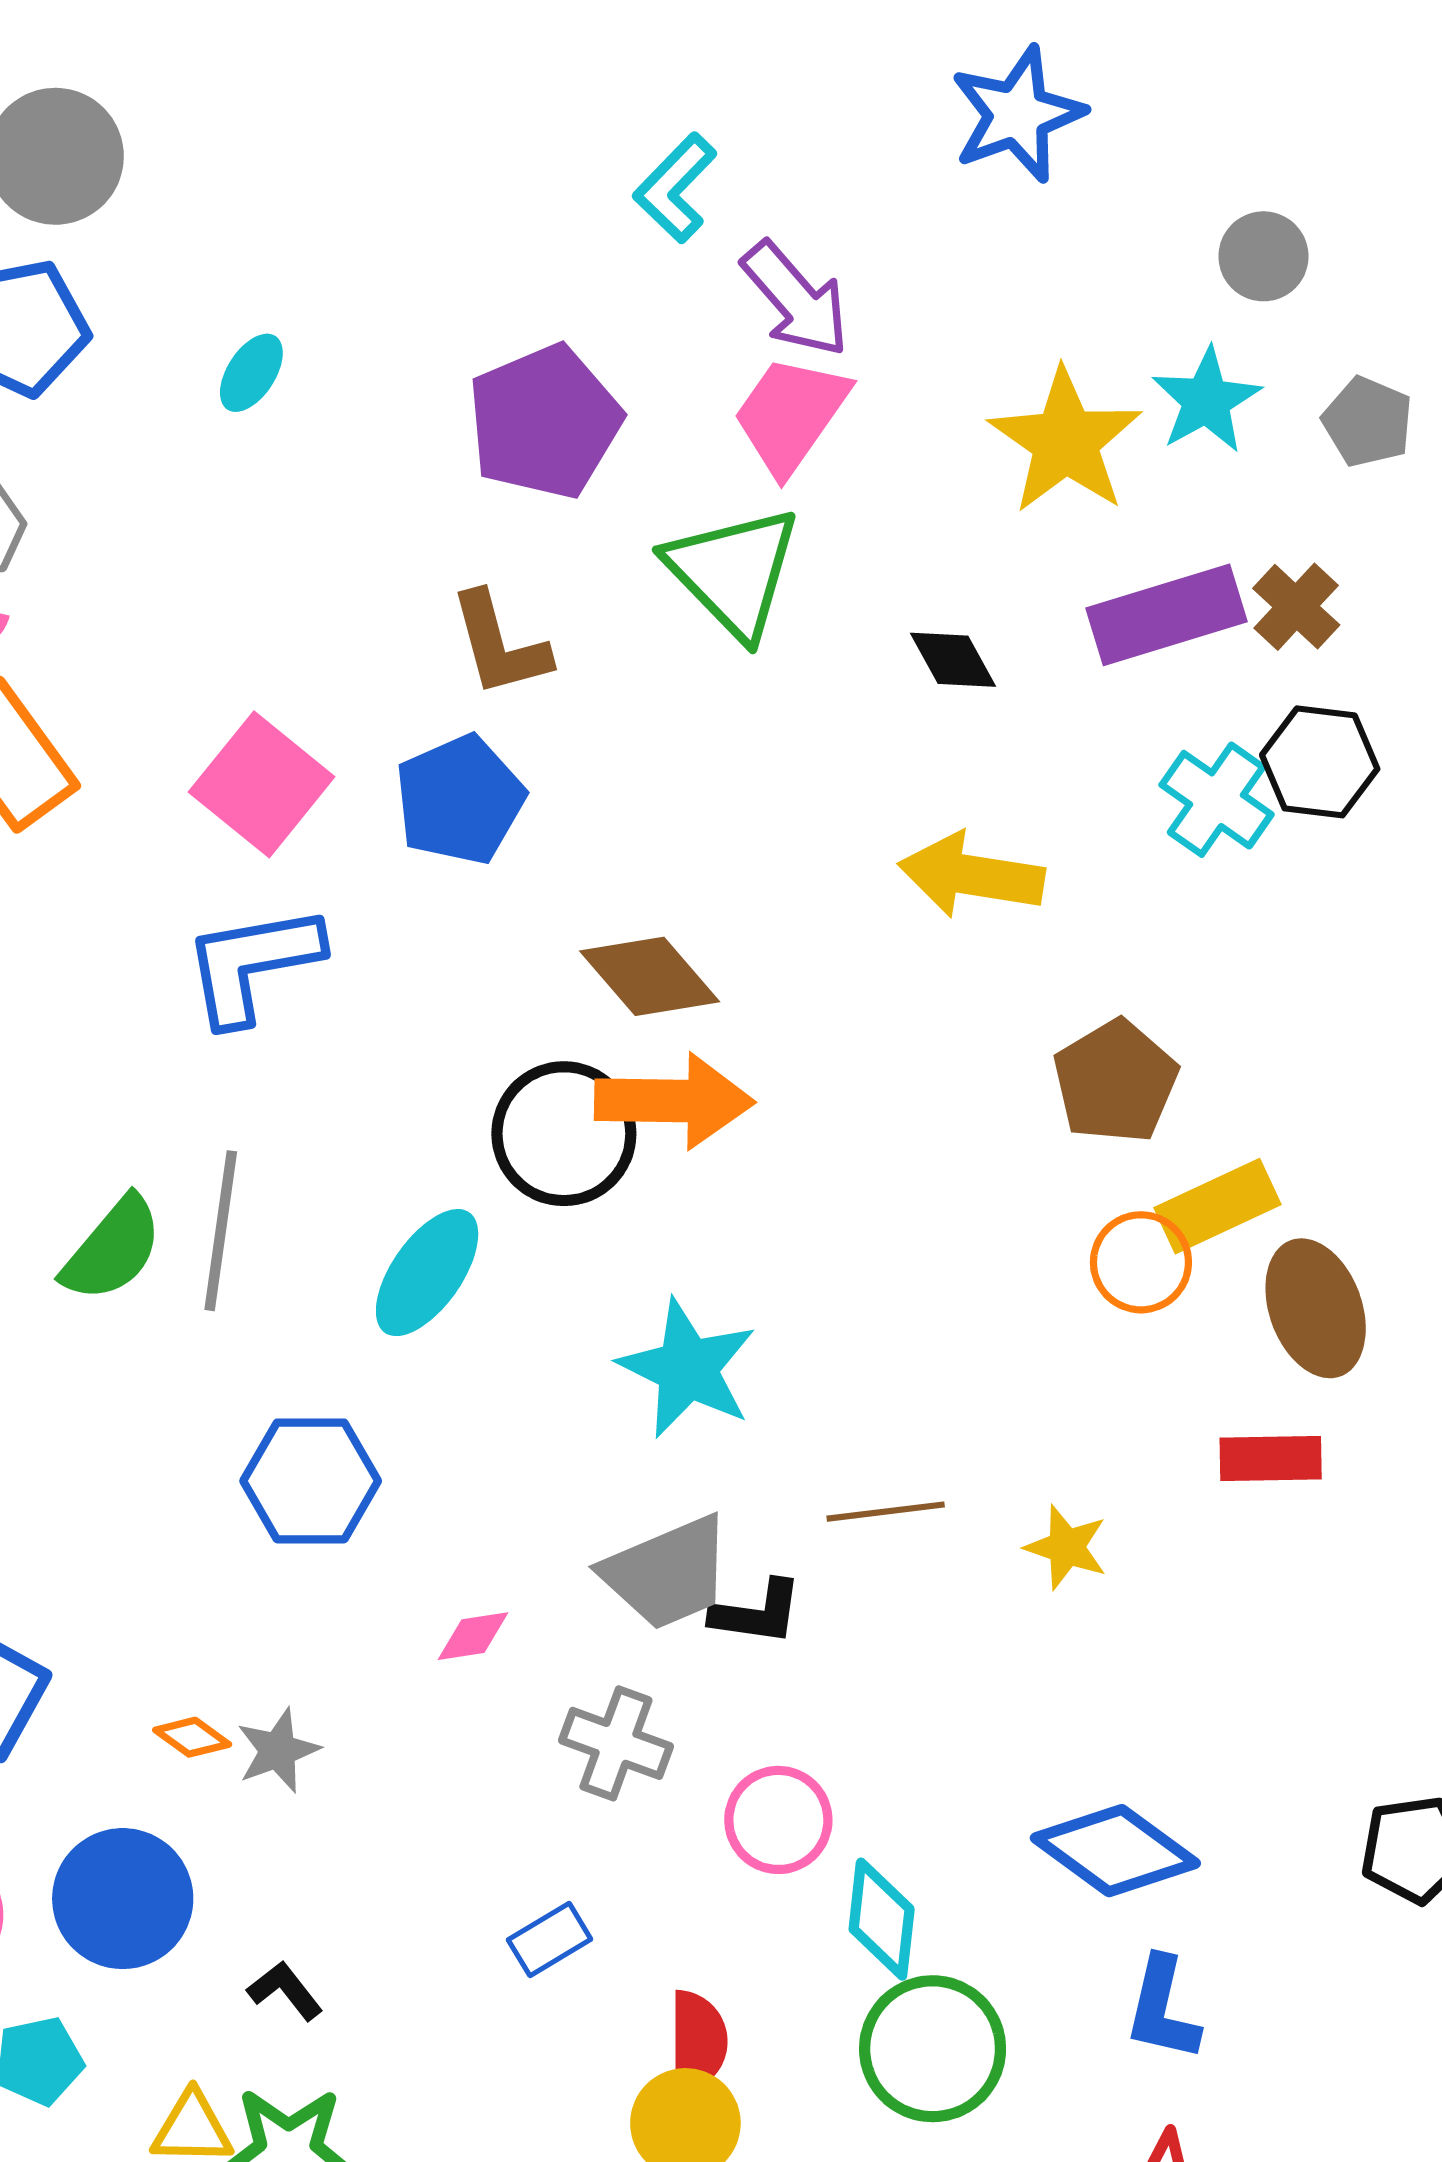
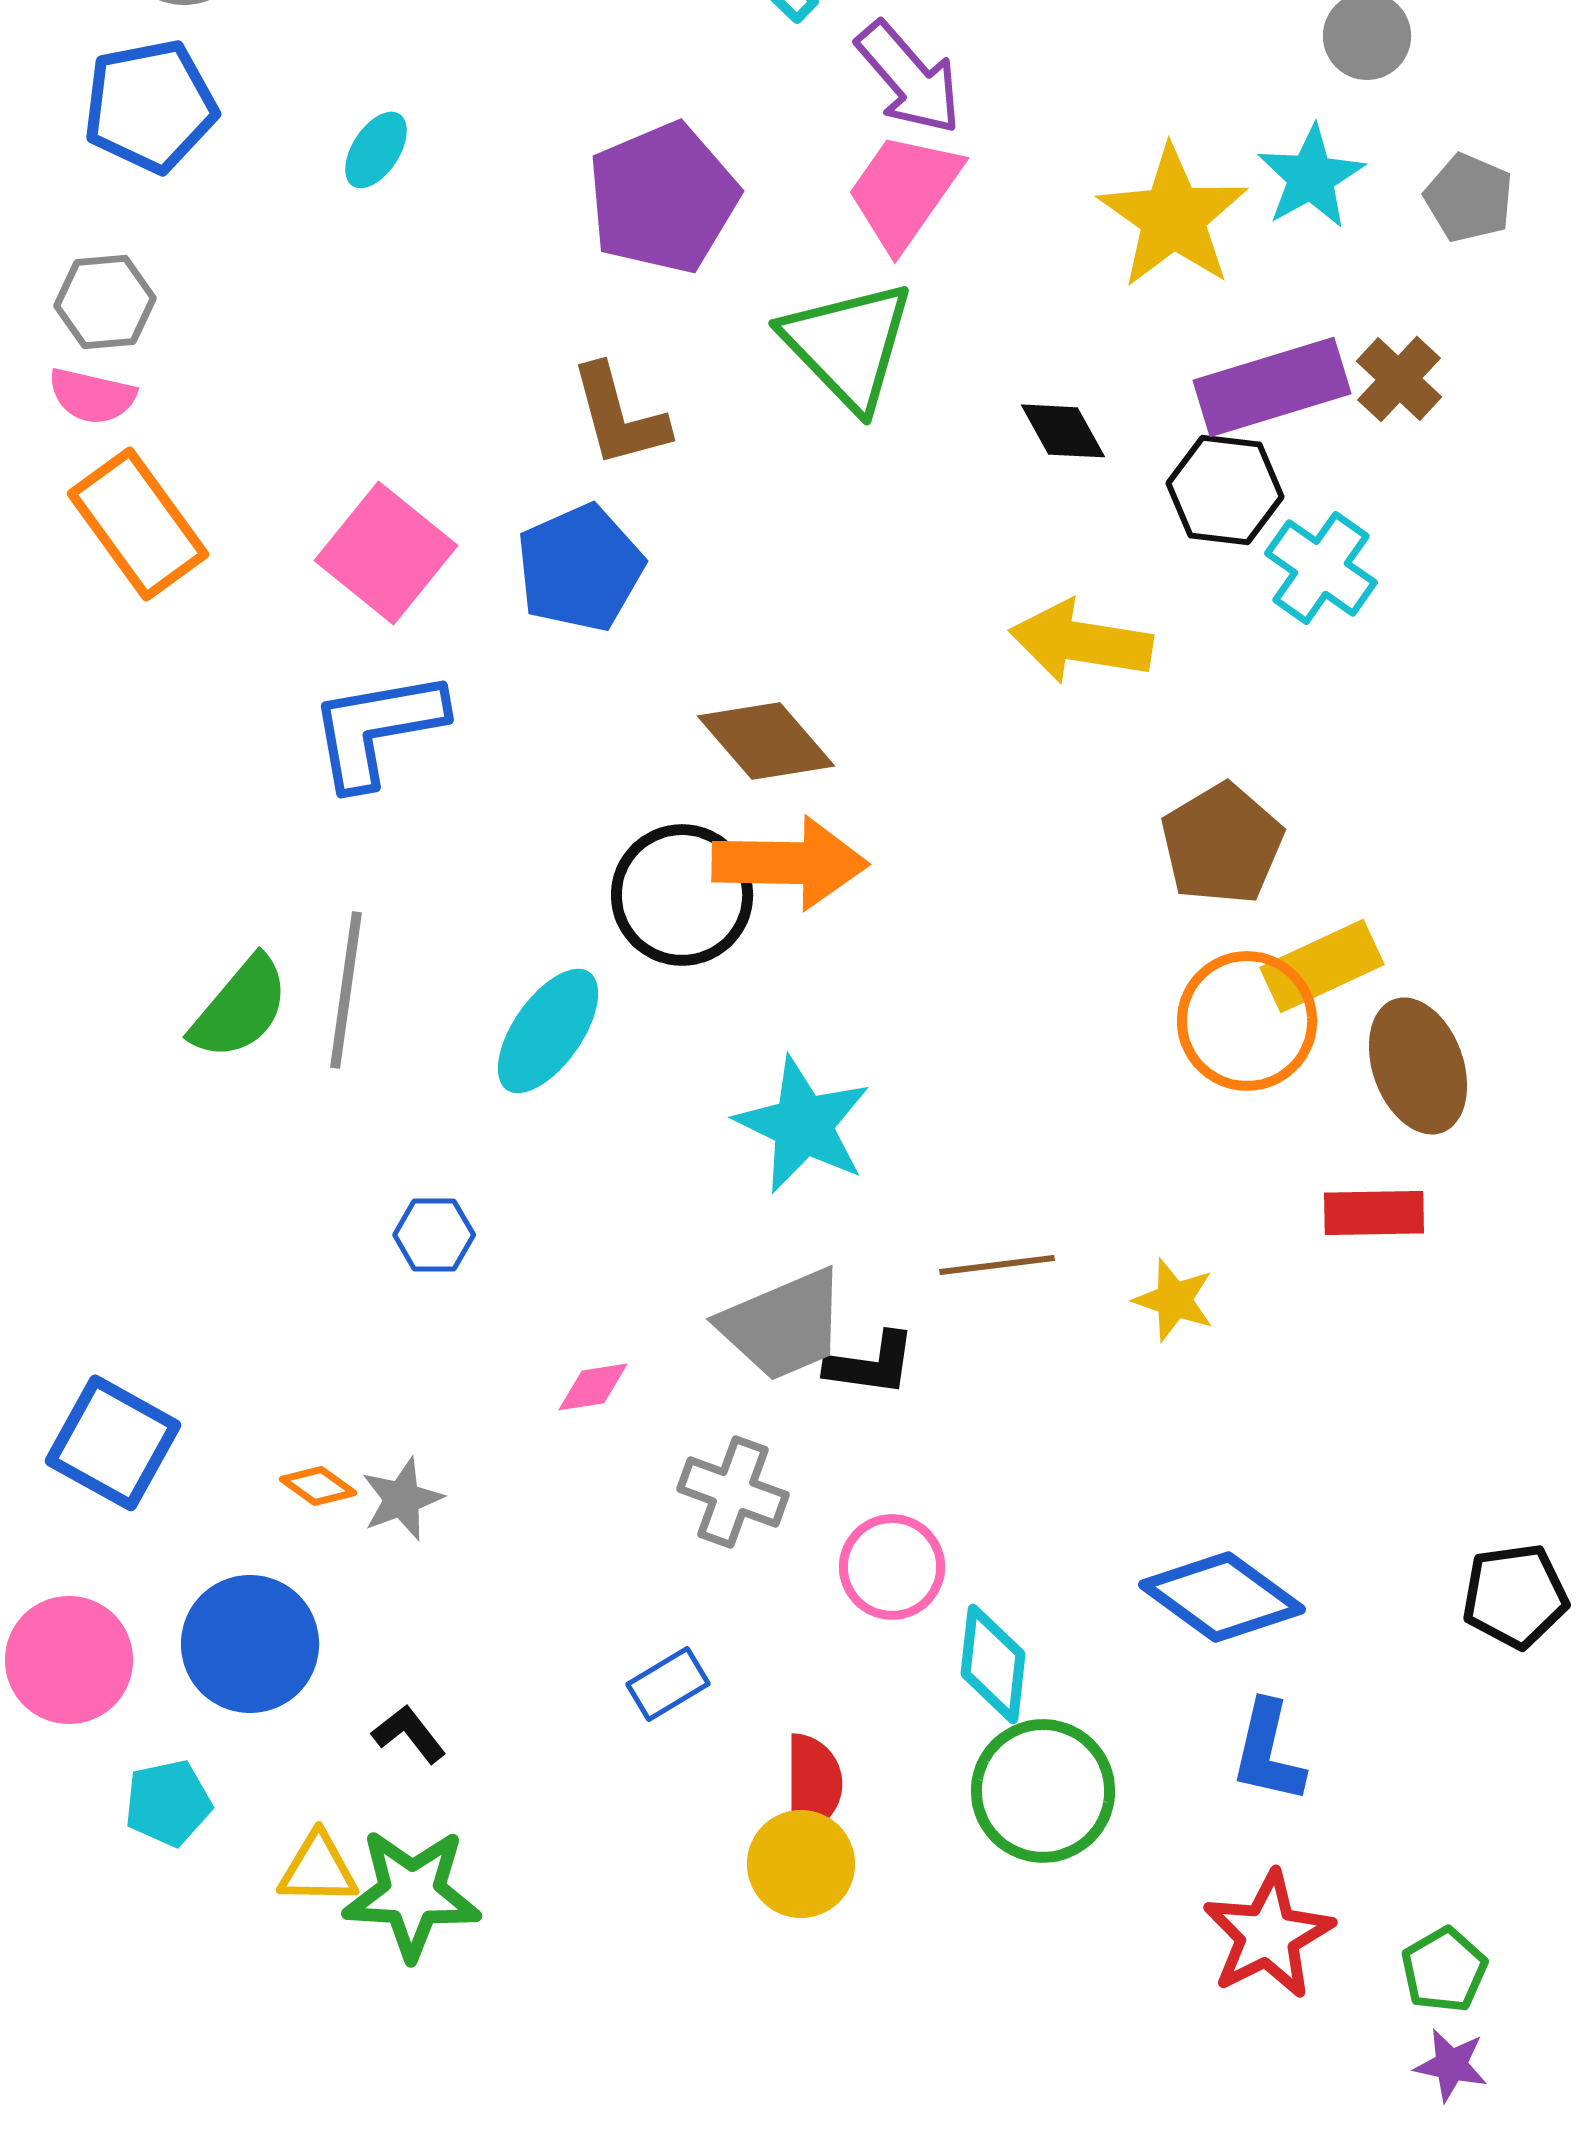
black hexagon: (1320, 762) -> (1225, 490), moved
orange circle: (1141, 1262) -> (1247, 1021), size x1.4
blue hexagon: (311, 1481) -> (434, 1235), size x0.6

